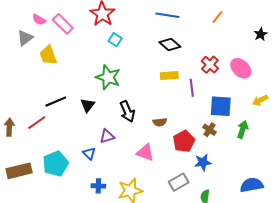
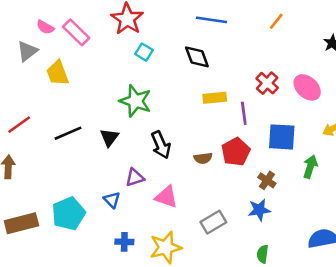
black diamond: (170, 45) -> (197, 57), moved, turned 30
red line: (37, 123) -> (19, 125), moved
brown cross: (210, 130) -> (267, 180), moved
red pentagon: (184, 141) -> (236, 152), moved
pink triangle: (145, 152) -> (166, 197), moved
gray rectangle: (179, 182) -> (213, 222), moved

